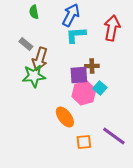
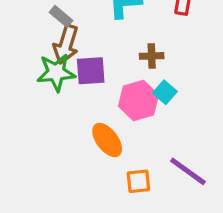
gray rectangle: (26, 44) -> (61, 16), moved
purple square: (79, 75) -> (91, 71), moved

